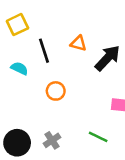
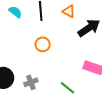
cyan semicircle: (19, 68) -> (15, 12), moved

